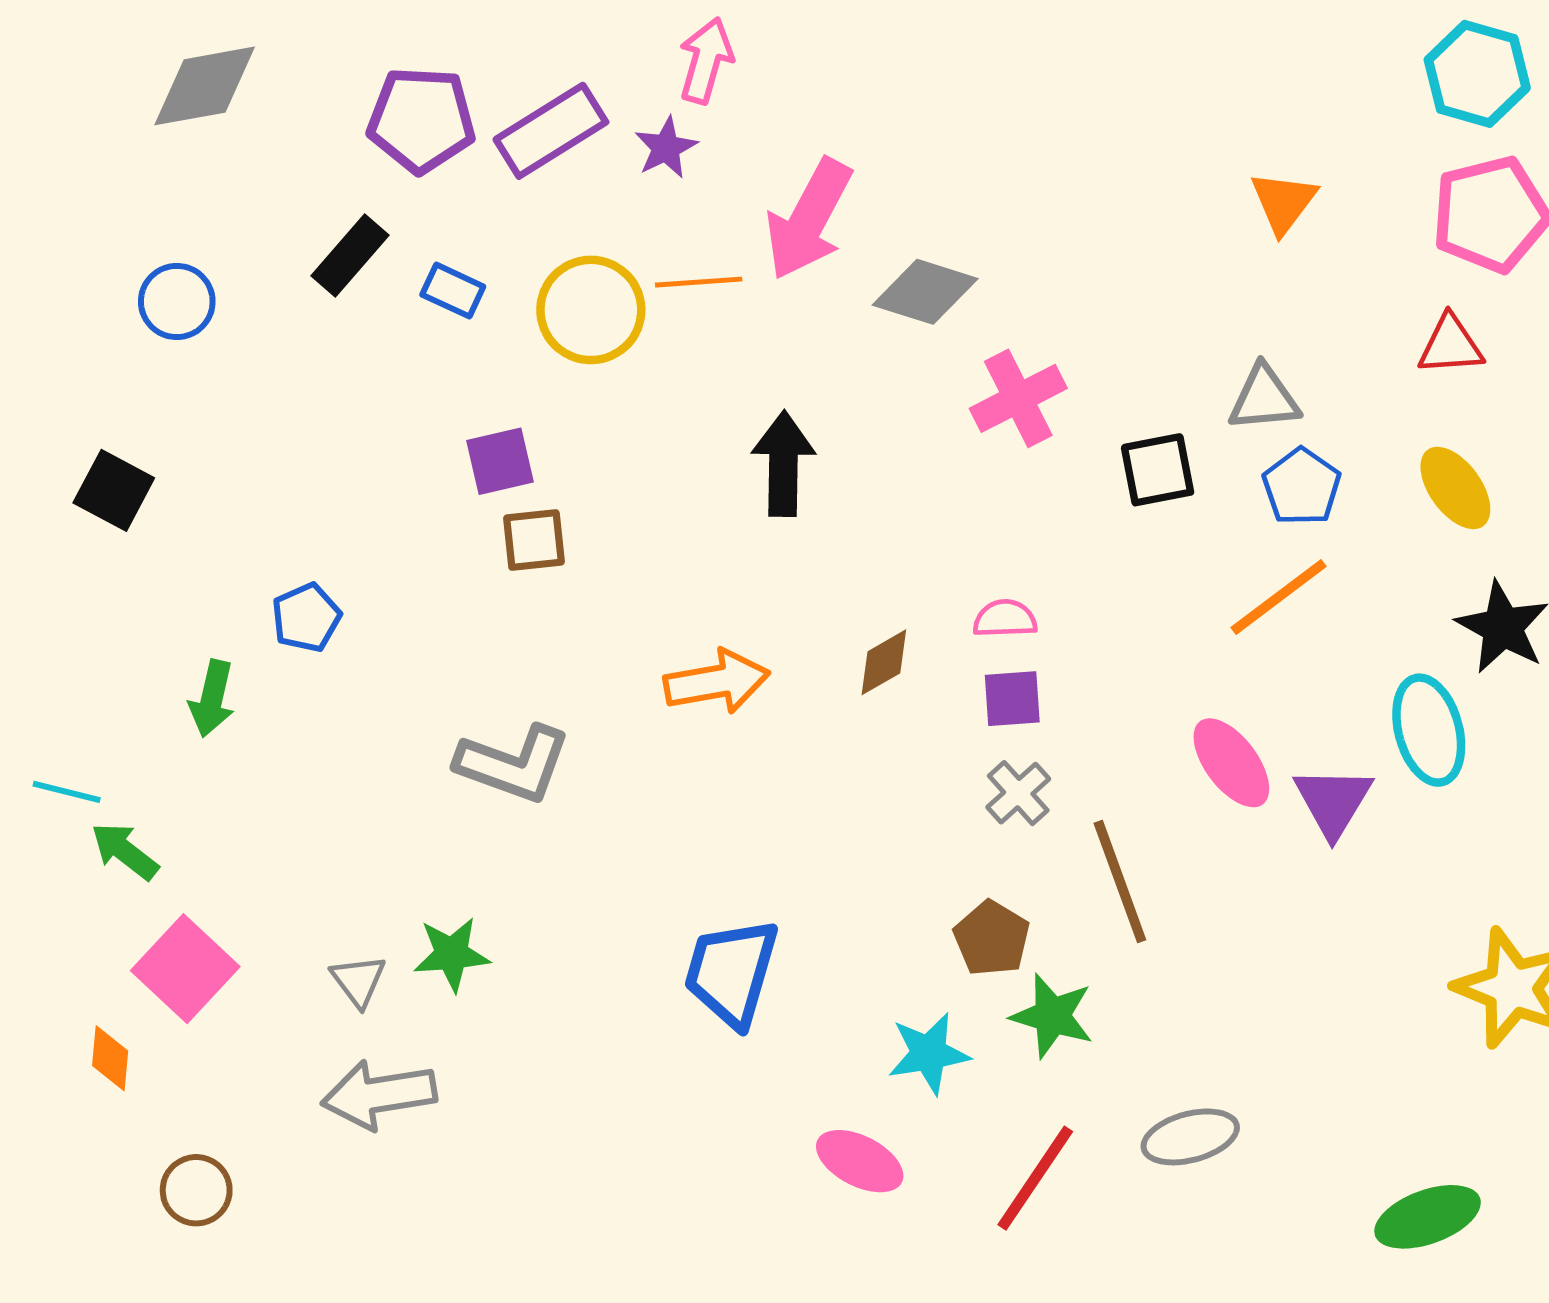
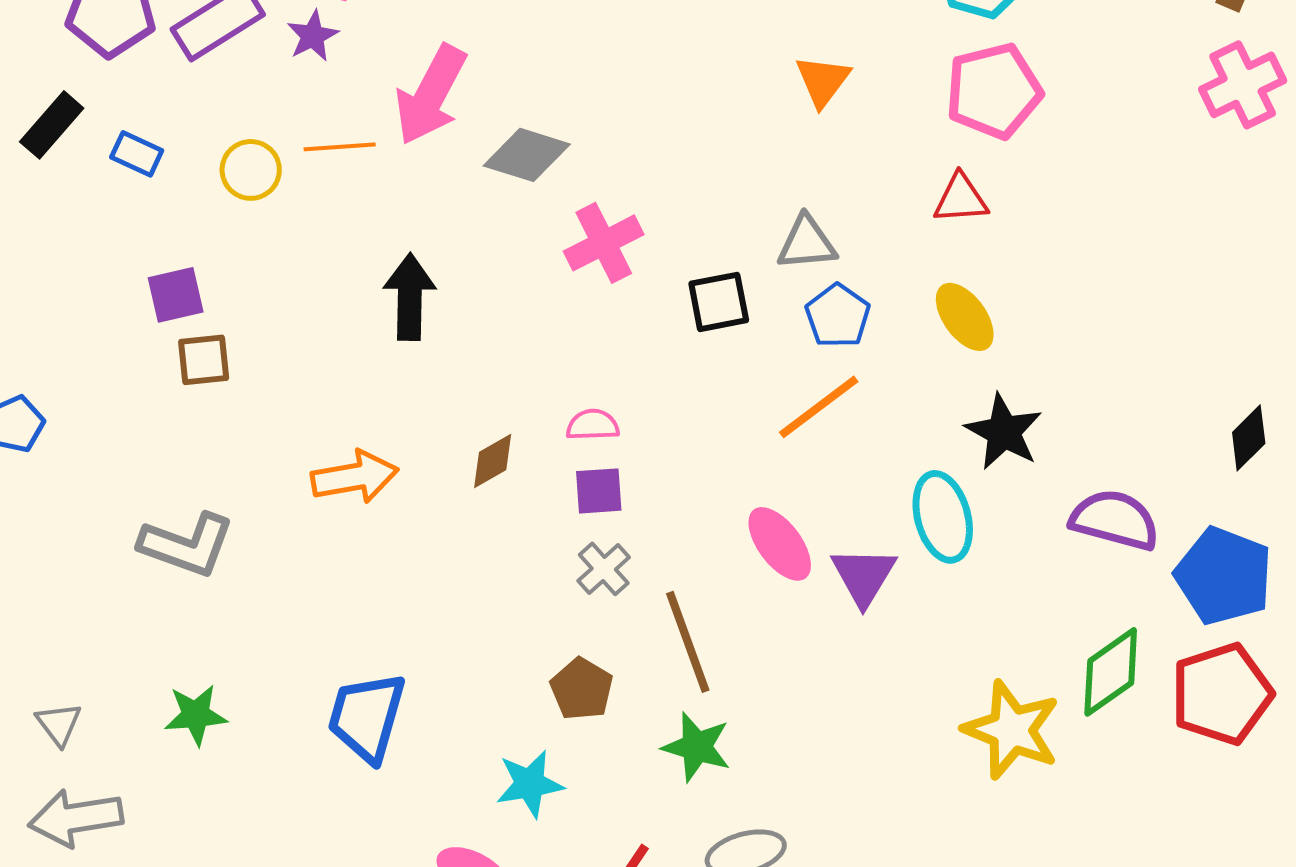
yellow circle: (591, 310) -> (251, 170), size x0.7
green star: (452, 954) -> (196, 715), moved
green star: (1052, 1016) -> (697, 747), moved

